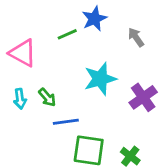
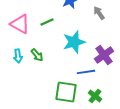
green line: (67, 34) -> (47, 22), moved
blue line: (66, 122) -> (86, 72), moved

